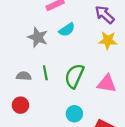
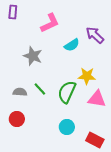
cyan semicircle: (67, 30) -> (72, 45), moved
yellow star: (108, 40) -> (87, 76), moved
green line: (45, 73) -> (40, 89), turned -32

